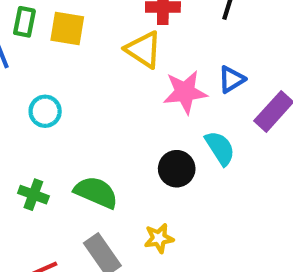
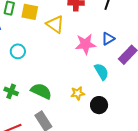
yellow triangle: (144, 50) -> (55, 24), moved
black circle: (177, 169) -> (99, 105), moved
yellow star: (159, 238) -> (78, 93), moved

